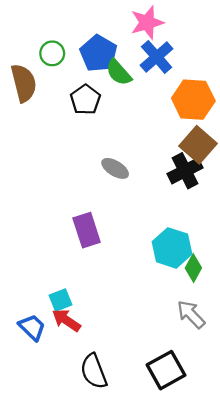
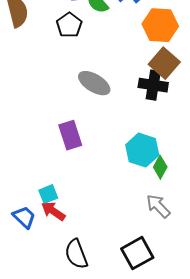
gray ellipse: (115, 168) -> (94, 83), size x1.4
black cross: (185, 171) -> (153, 85), turned 36

